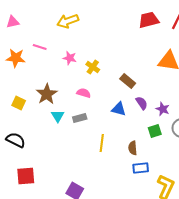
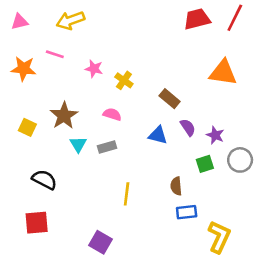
yellow arrow: (68, 21) -> (70, 20), moved
black semicircle: (16, 140) -> (44, 180), moved
yellow line: (102, 143) -> (127, 194), moved

